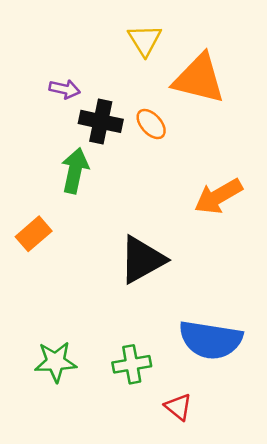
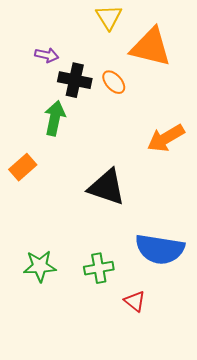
black triangle: (142, 260) -> (107, 187), turned 48

